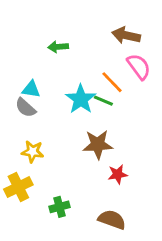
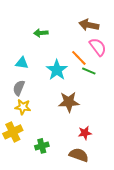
green line: (103, 101) -> (89, 71), moved
gray semicircle: (25, 108) -> (19, 88), moved, turned 70
red star: (118, 174) -> (85, 133), moved

